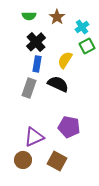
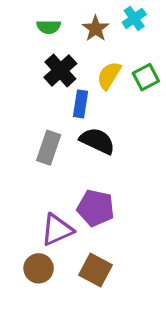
cyan cross: (82, 27) -> (134, 18), moved
yellow semicircle: (65, 60) -> (109, 75), moved
blue rectangle: (37, 64) -> (80, 104), moved
purple pentagon: (69, 127) -> (96, 208), moved

